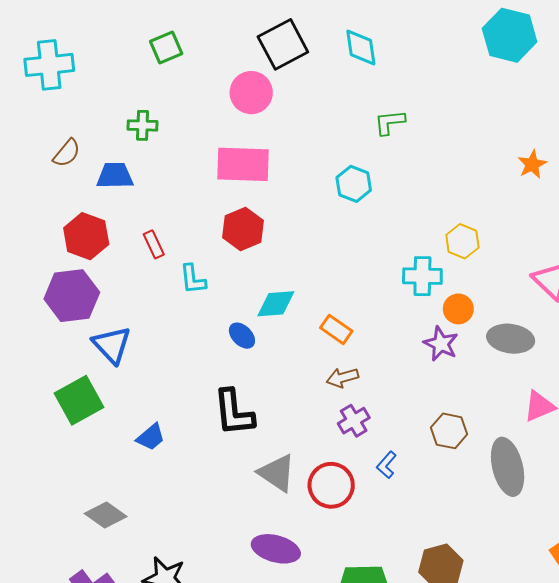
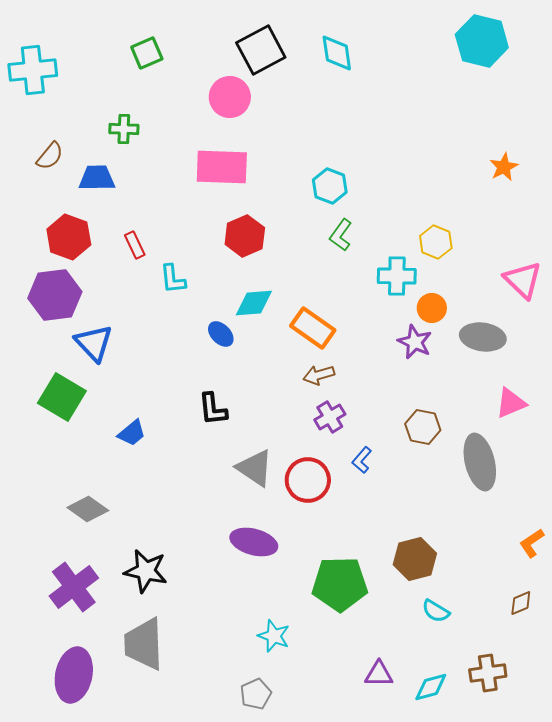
green L-shape: (390, 122) -> (341, 235), moved, turned -48
red hexagon: (243, 229) -> (245, 236), moved
orange rectangle: (336, 329) -> (313, 328), size x1.4
green square: (79, 400) -> (62, 397), turned -30
black L-shape: (234, 412) -> (213, 409), size x0.7

